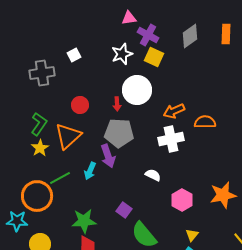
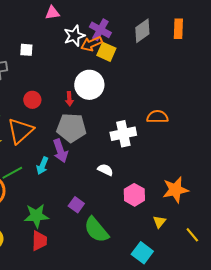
pink triangle: (129, 18) -> (52, 13), moved
white star: (122, 54) -> (74, 36), moved
white square: (74, 55) -> (26, 50), turned 32
orange arrow: (174, 111) -> (91, 44), moved
yellow triangle: (192, 235) -> (159, 222), moved

